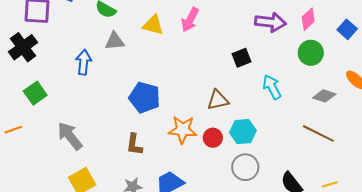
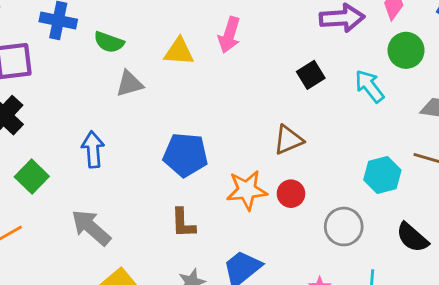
blue arrow: (84, 62) -> (93, 149), moved
cyan arrow: (272, 87) -> (369, 86), moved
cyan hexagon: (243, 132) -> (382, 175), moved

